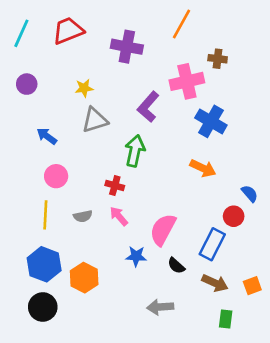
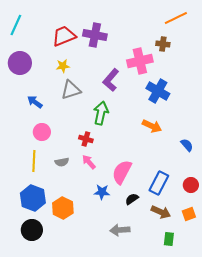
orange line: (182, 24) -> (176, 18), moved, turned 35
red trapezoid: (68, 31) -> (64, 36), moved
purple circle: (27, 84) -> (20, 63), size x1.5
red circle: (234, 216) -> (191, 185), moved
black semicircle: (176, 266) -> (132, 199), turned 104

